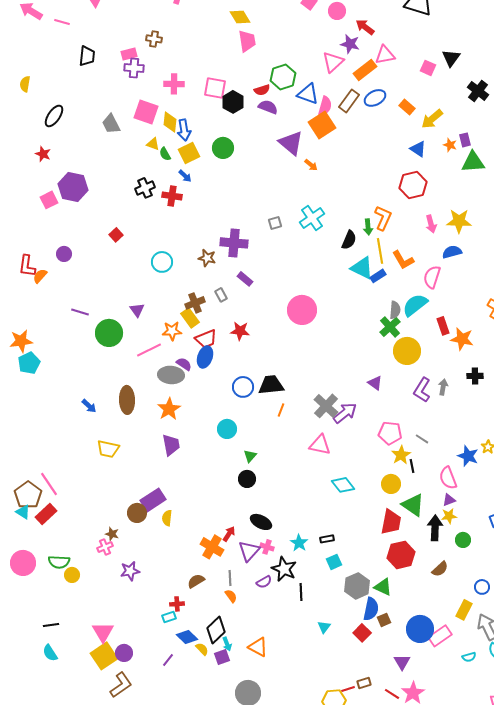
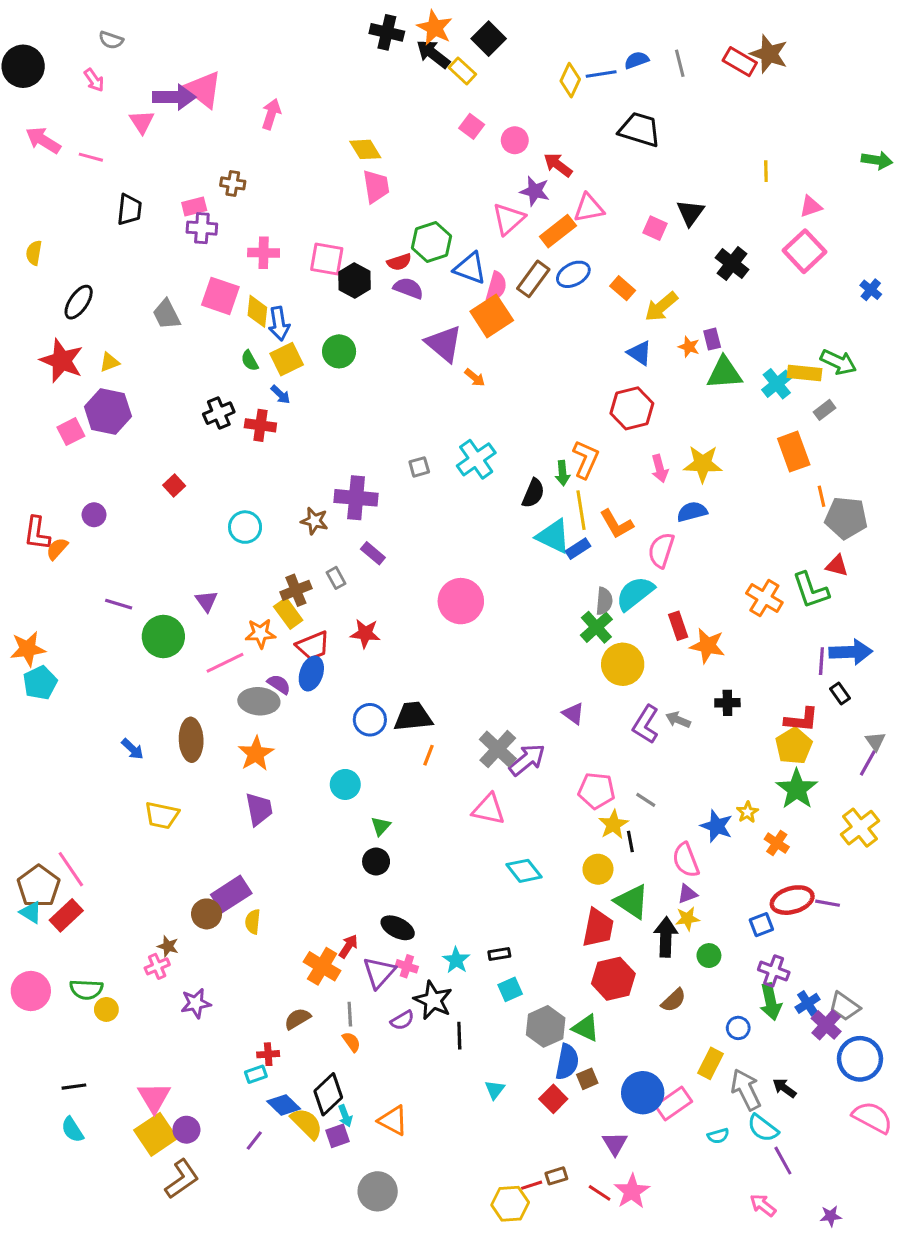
yellow triangle: (153, 144) -> (109, 362), moved, turned -40
red star: (43, 154) -> (62, 361), size x1.8
gray arrow: (443, 387) -> (678, 720), turned -77
yellow semicircle: (202, 649) -> (307, 1124), size x1.6

